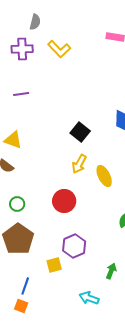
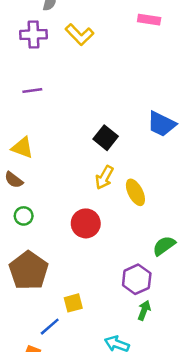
green circle: (17, 204) -> (24, 216), moved
purple hexagon: (74, 246) -> (137, 279), moved
blue line: (25, 286) -> (50, 327), moved, turned 30

